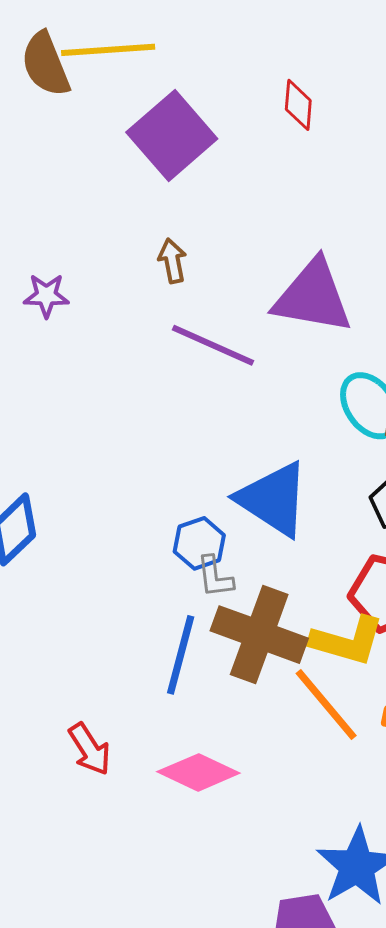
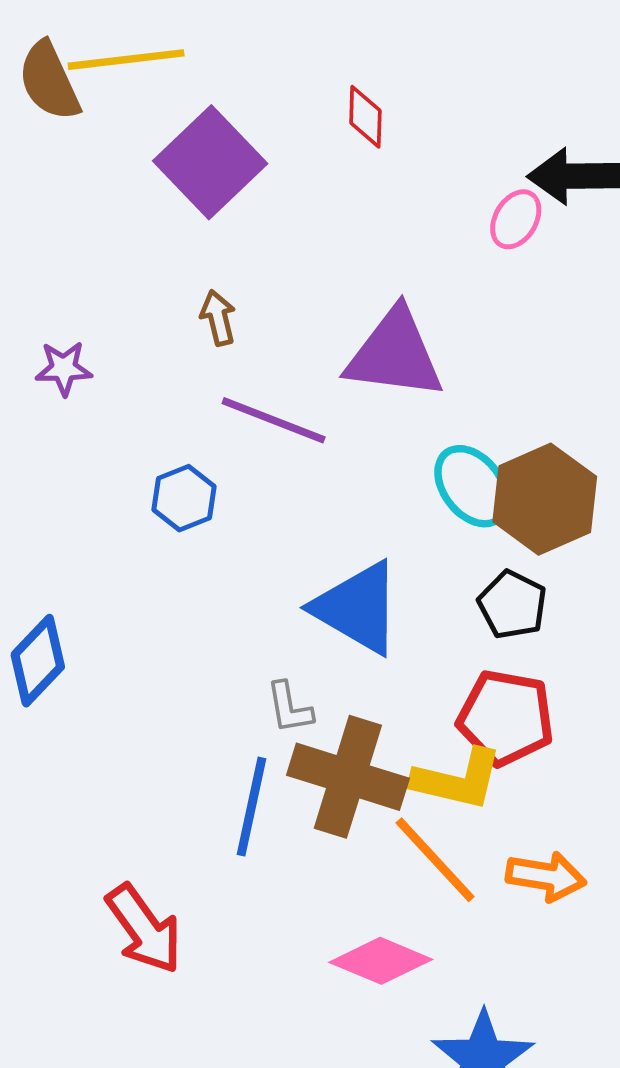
blue hexagon: (199, 543) -> (184, 498), moved
red arrow: (90, 749) -> (144, 929), size x1.4
pink diamond: (198, 772) -> (381, 961), moved

